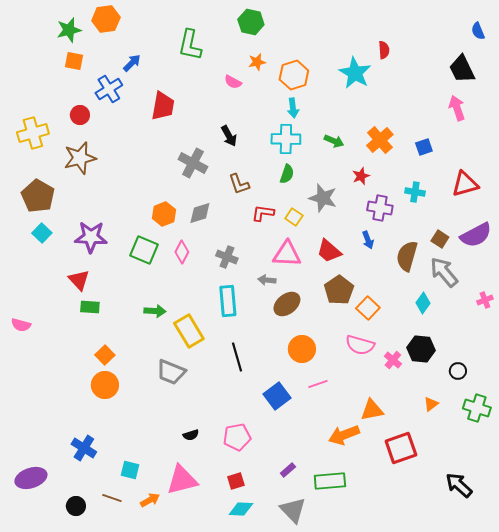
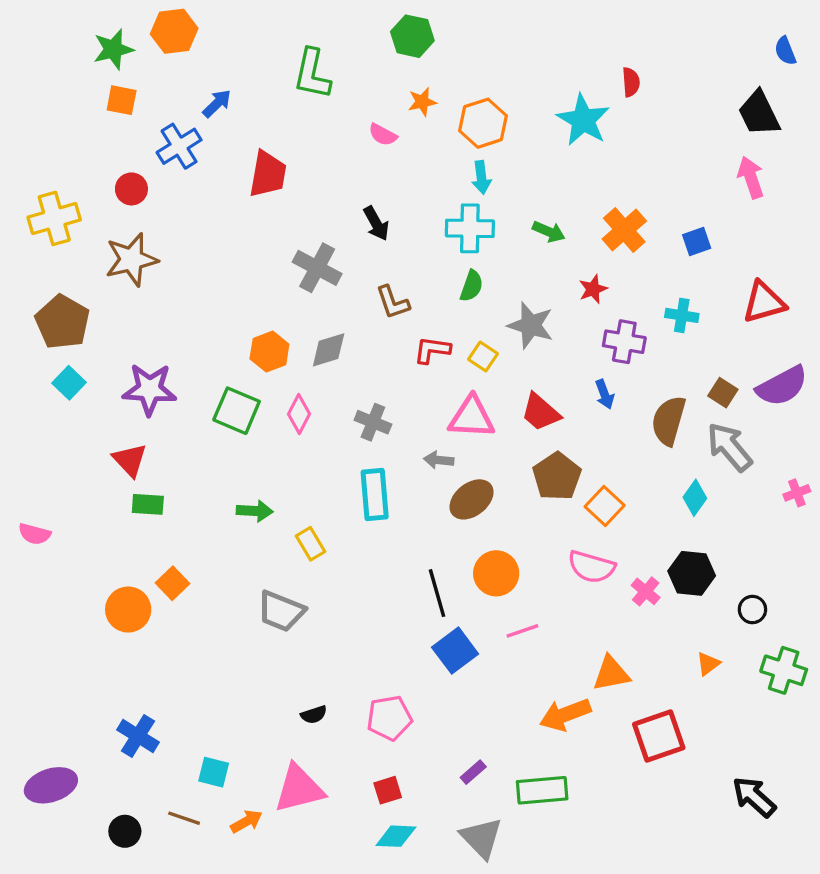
yellow rectangle: (189, 331) -> (311, 544), size x0.6
black line: (237, 357) -> (437, 593), moved
orange circle: (105, 385) -> (128, 610), moved

